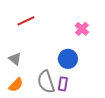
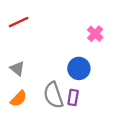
red line: (26, 21) -> (19, 22), moved

